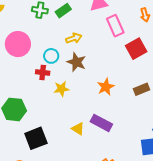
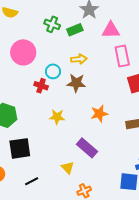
brown star: (76, 62) -> (76, 83), turned -30
yellow star: (61, 89) -> (57, 117), moved
yellow triangle: (78, 129) -> (68, 168), moved

